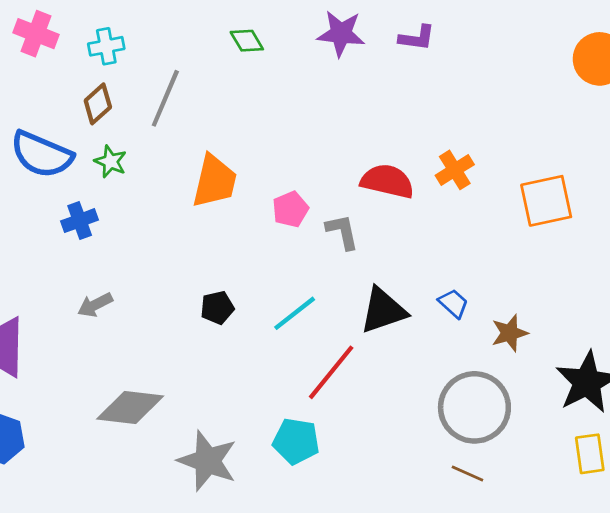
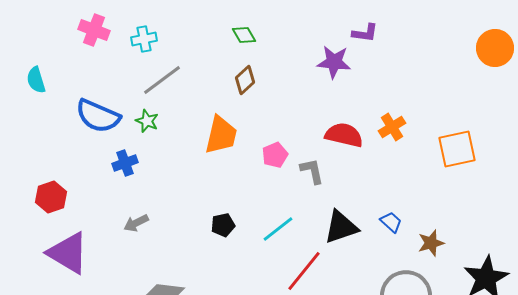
purple star: (341, 34) -> (334, 62), moved
gray line: (165, 98) -> (162, 80), moved, turned 30
brown diamond: (98, 104) -> (245, 80), moved

